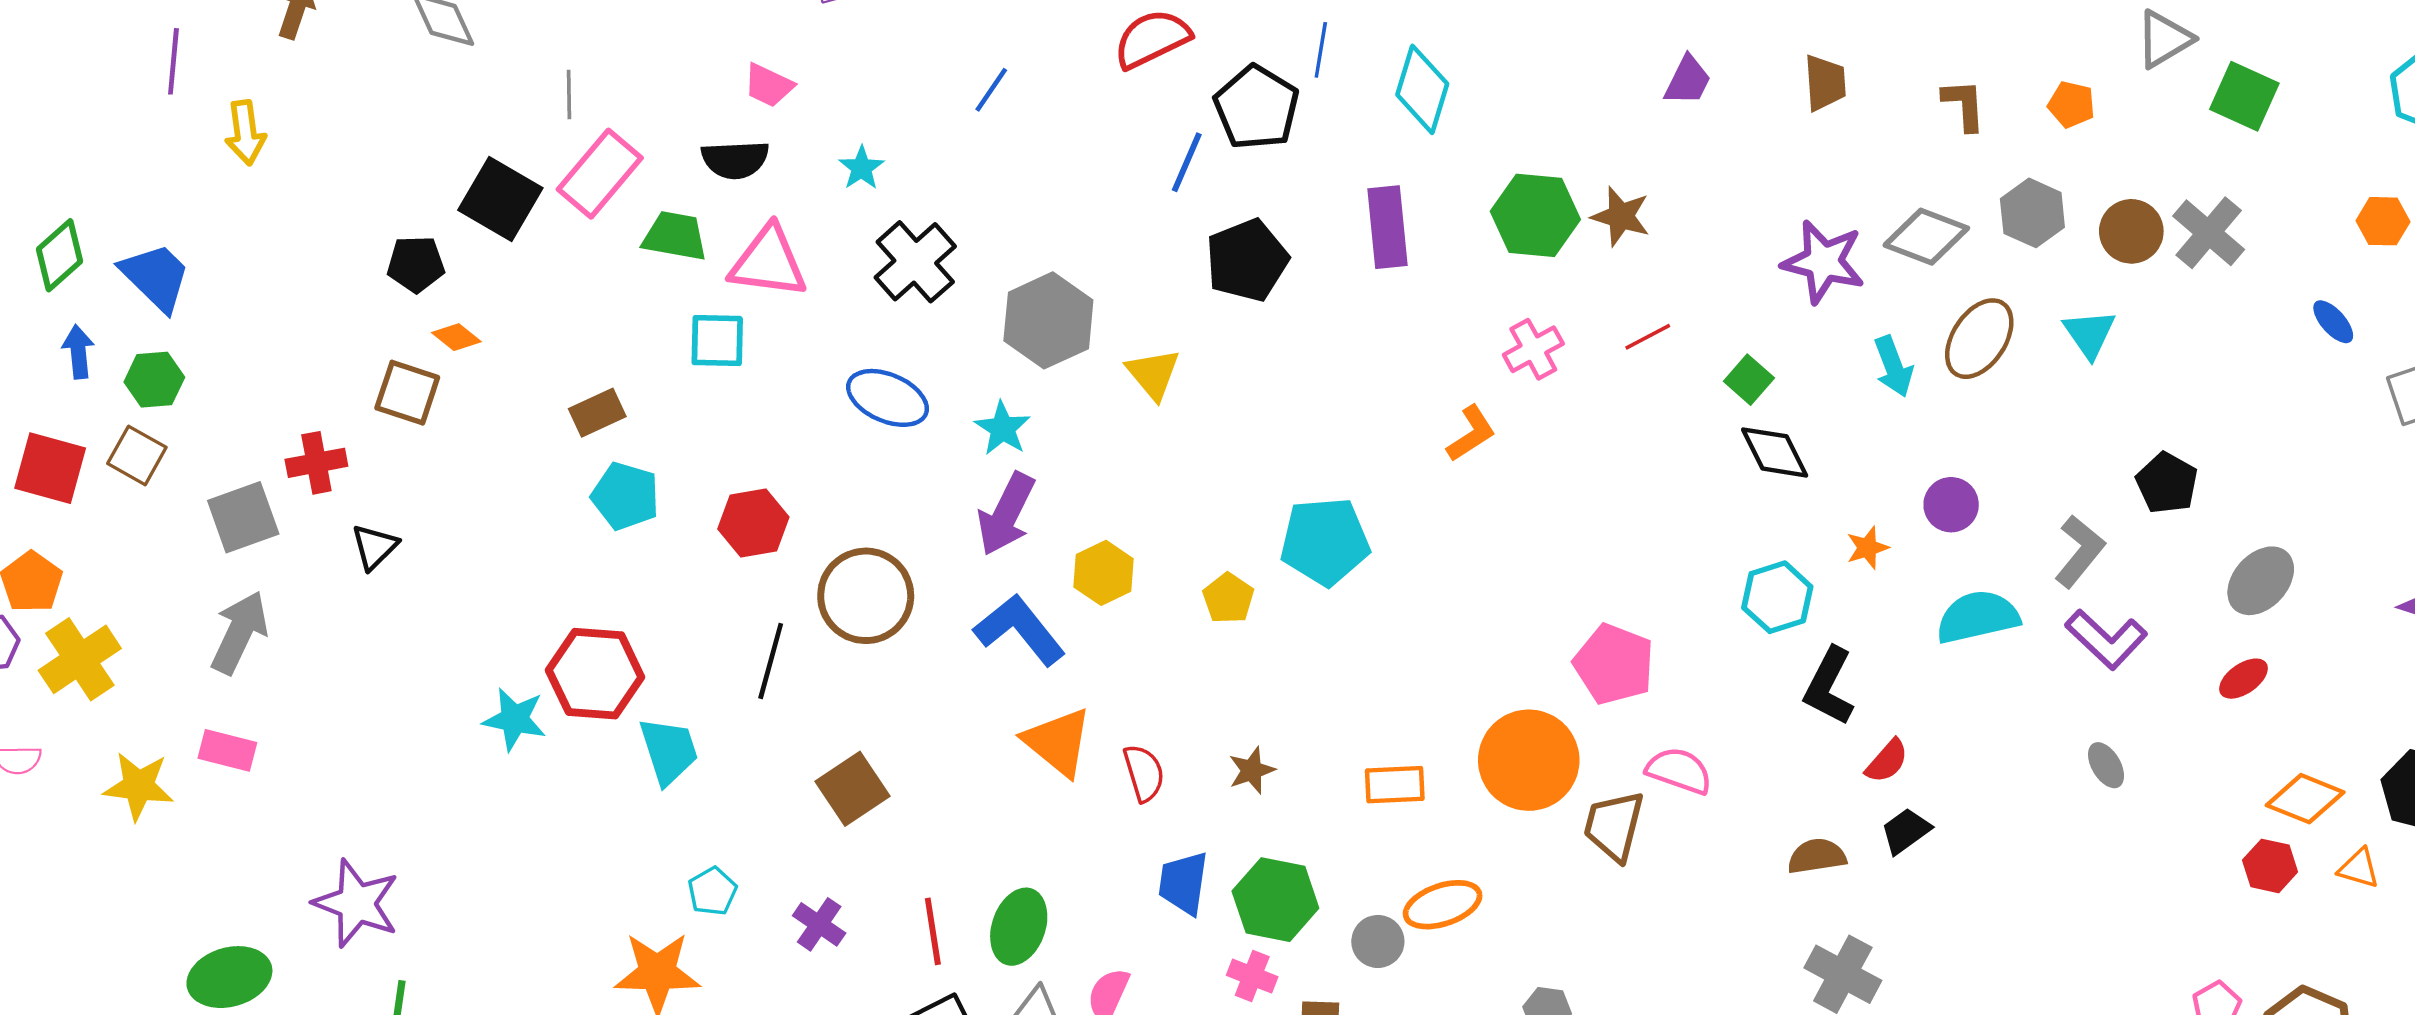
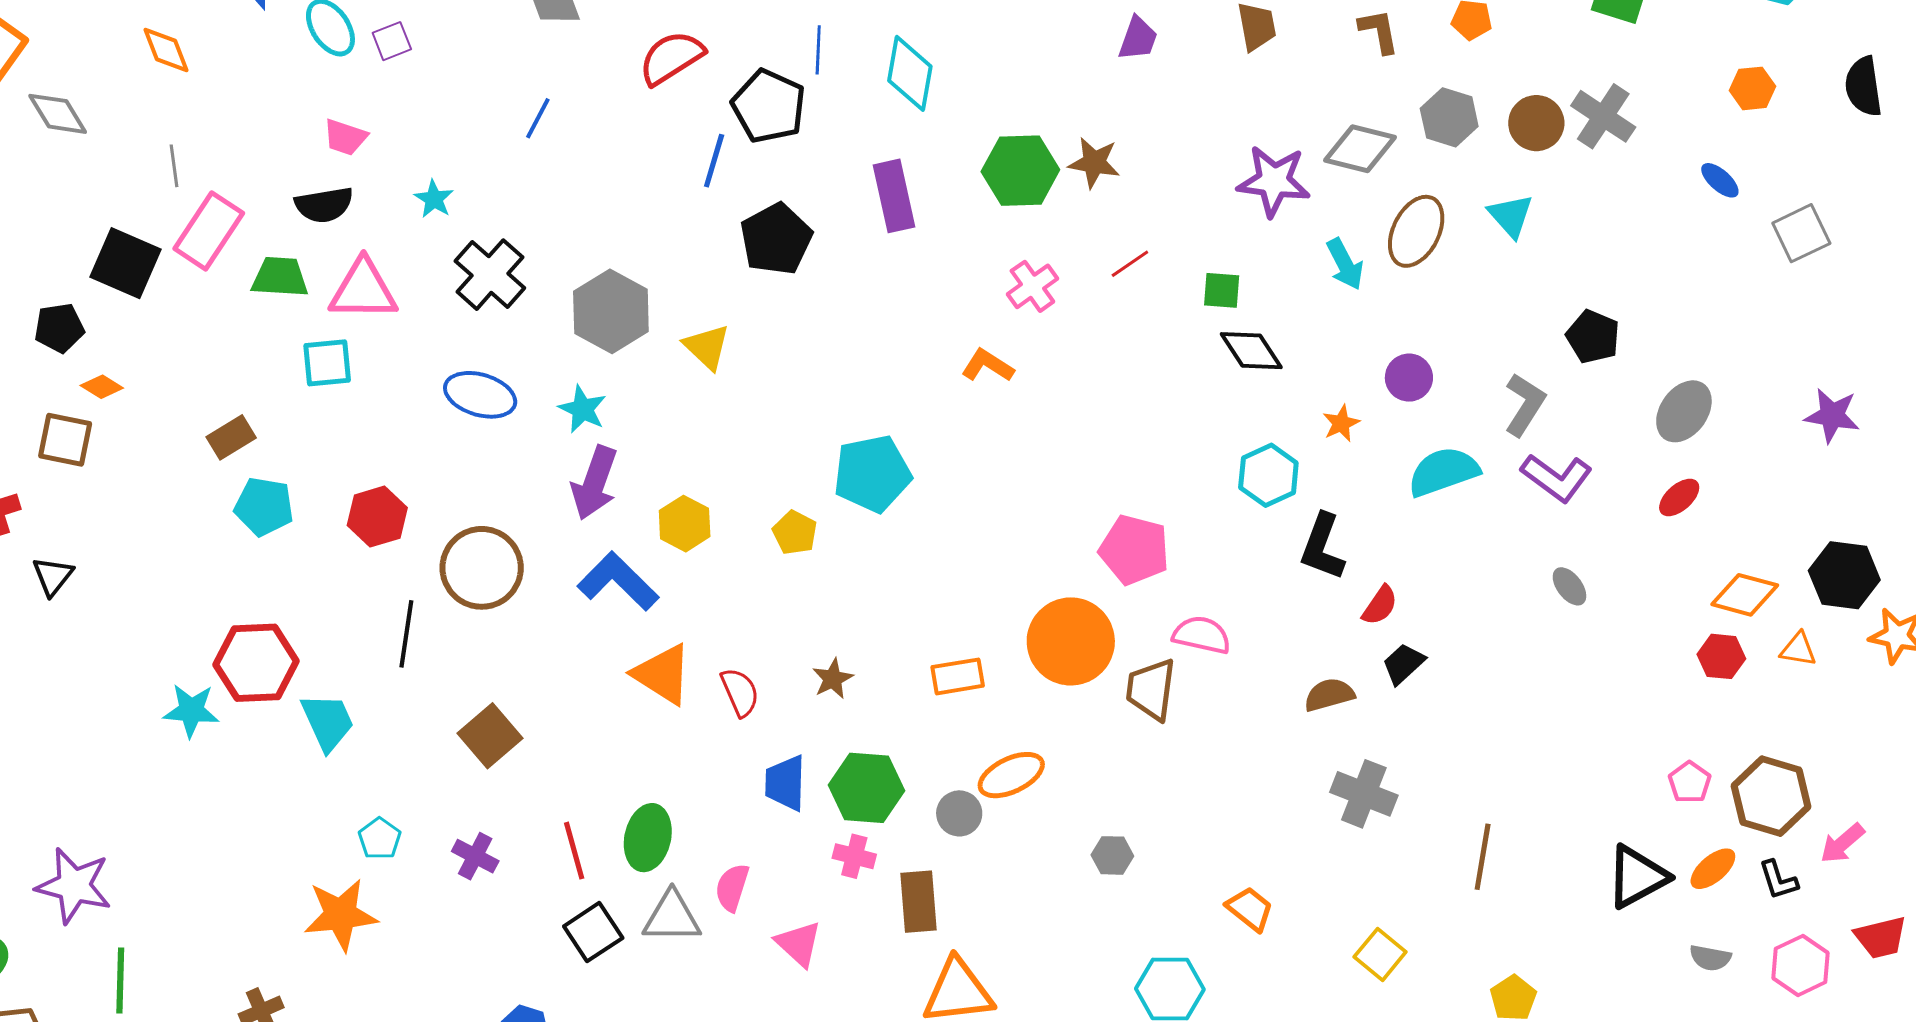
green square: (1749, 380) -> (1222, 290), turned -30
orange L-shape: (1471, 434) -> (988, 366), turned -108

